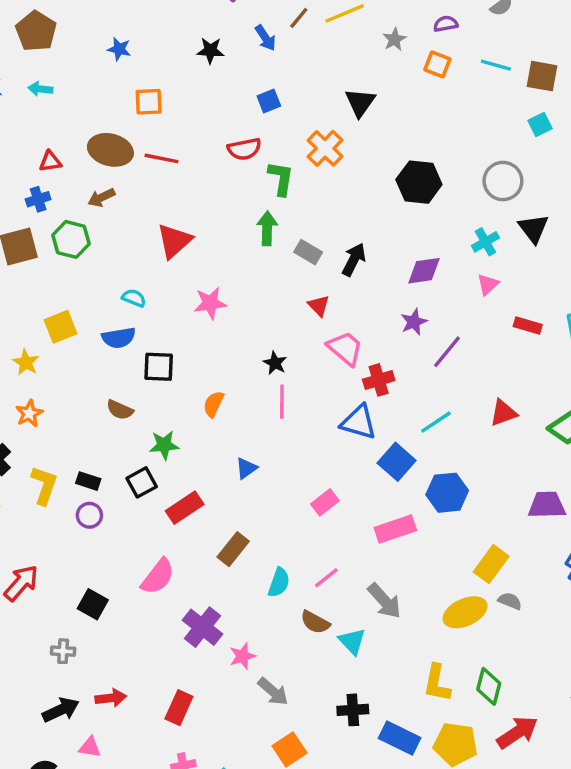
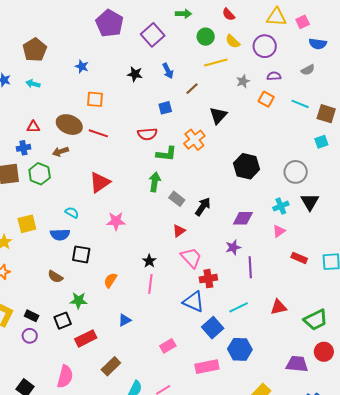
brown line: (299, 18) -> (192, 89), moved
green L-shape: (281, 178) -> (166, 154), turned 80
red triangle: (319, 306) -> (179, 231), turned 32
purple line: (447, 352) -> (250, 267), turned -50
pink semicircle: (158, 576) -> (65, 377), turned -30

